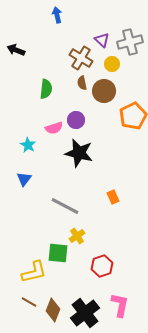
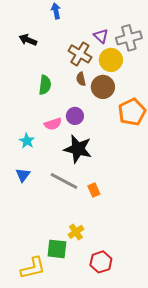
black arrow: (16, 50) -> (28, 40), moved
yellow circle: (112, 64) -> (111, 60), size x1.5
orange rectangle: (113, 197) -> (94, 190), moved
gray line: (65, 206) -> (64, 181), moved

